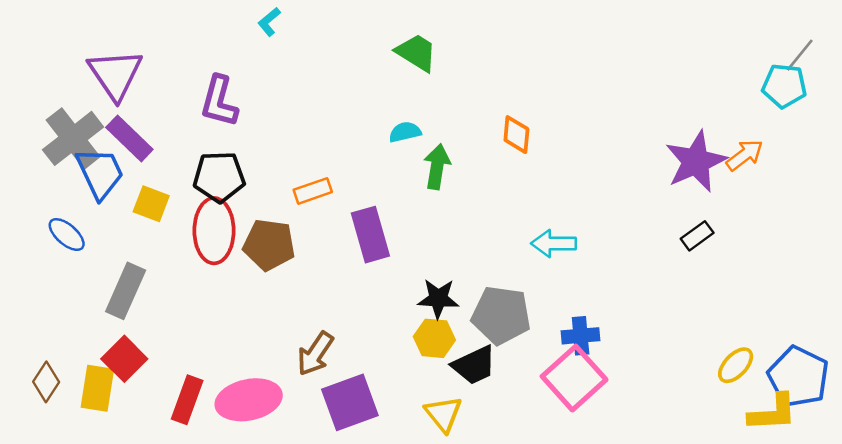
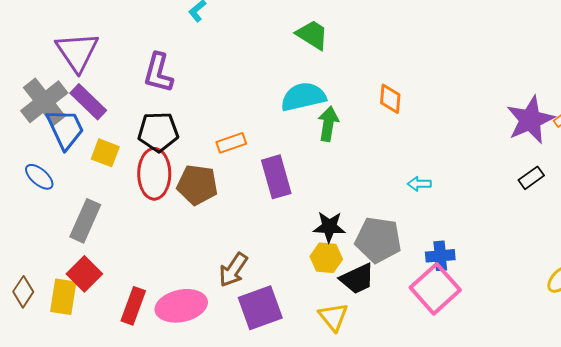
cyan semicircle: (405, 132) -> (303, 97), size x1.8
cyan arrow: (554, 243) -> (419, 184), size x0.7

